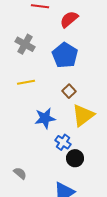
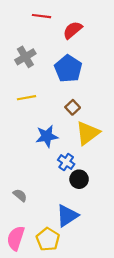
gray cross: (25, 44) -> (25, 57), turned 30

